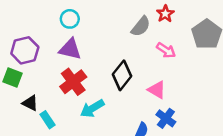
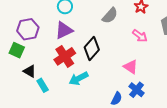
gray semicircle: (141, 26) -> (110, 16), moved
purple triangle: (70, 49) -> (64, 30), turned -42
black diamond: (122, 75) -> (92, 49), moved

